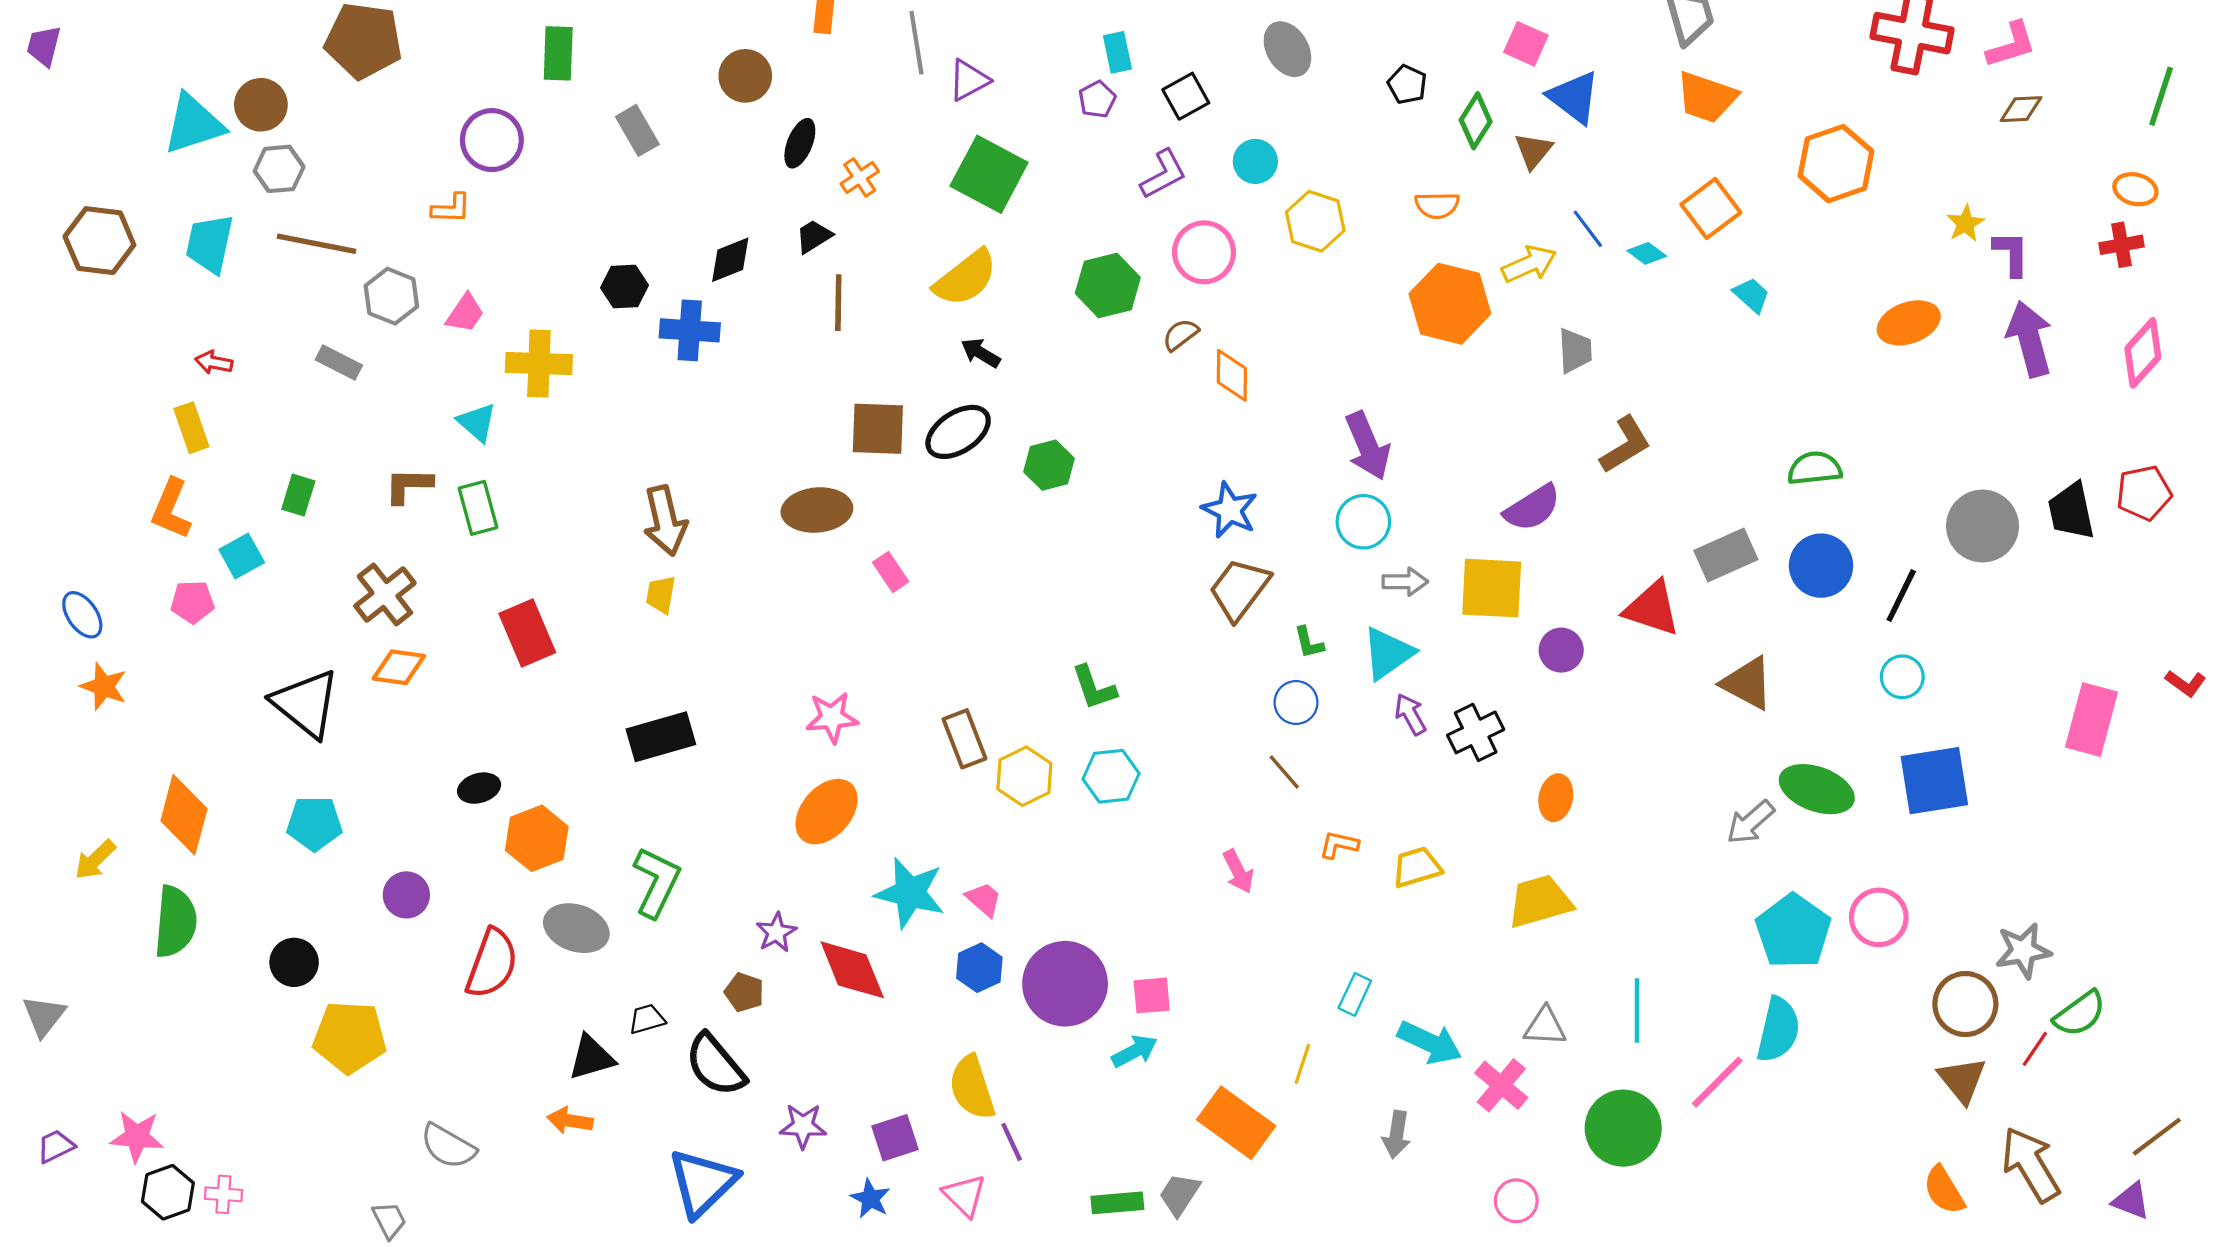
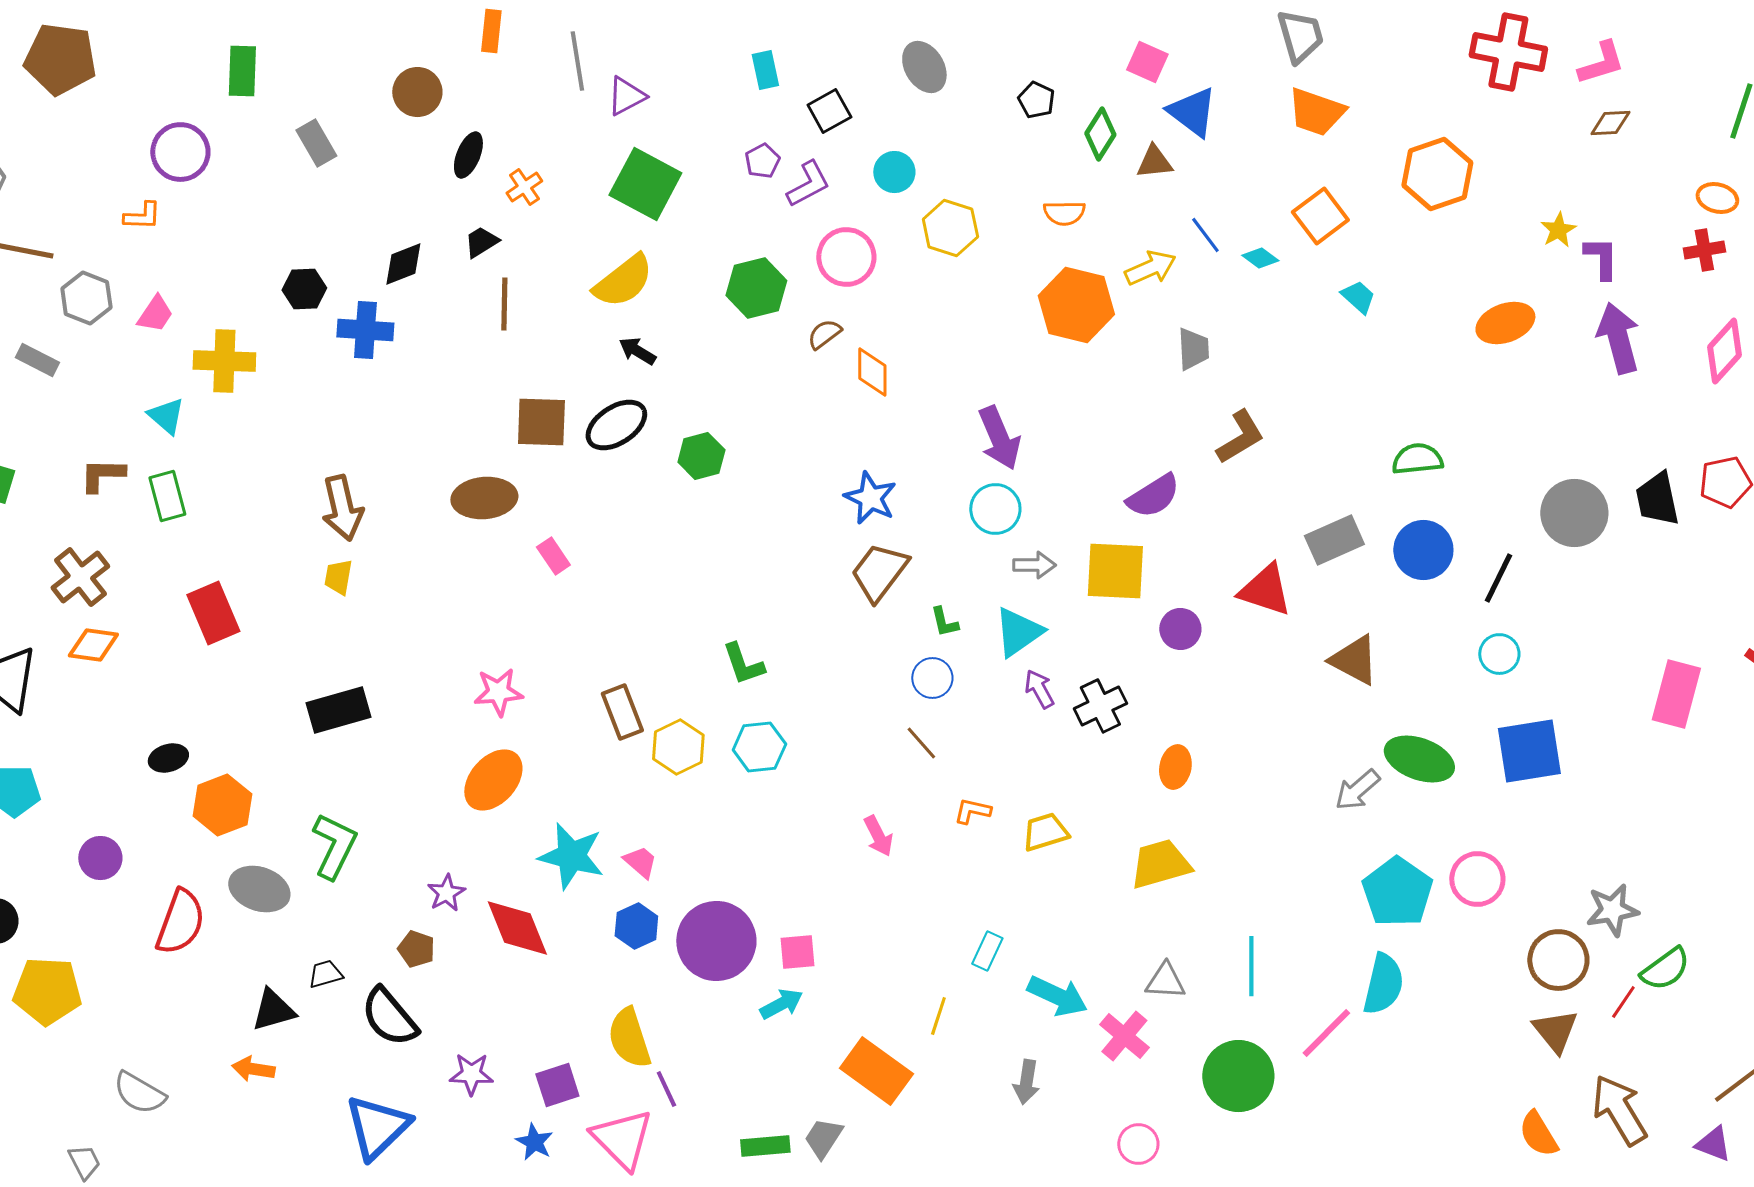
purple pentagon: (1097, 99) -> (762, 161), moved
brown triangle: (1533, 151) -> (1154, 162), turned 45
pink triangle: (965, 1195) -> (622, 1139), size x1.5

